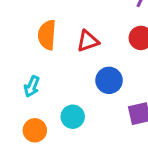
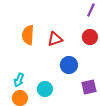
cyan arrow: (32, 86) -> (19, 80), moved

